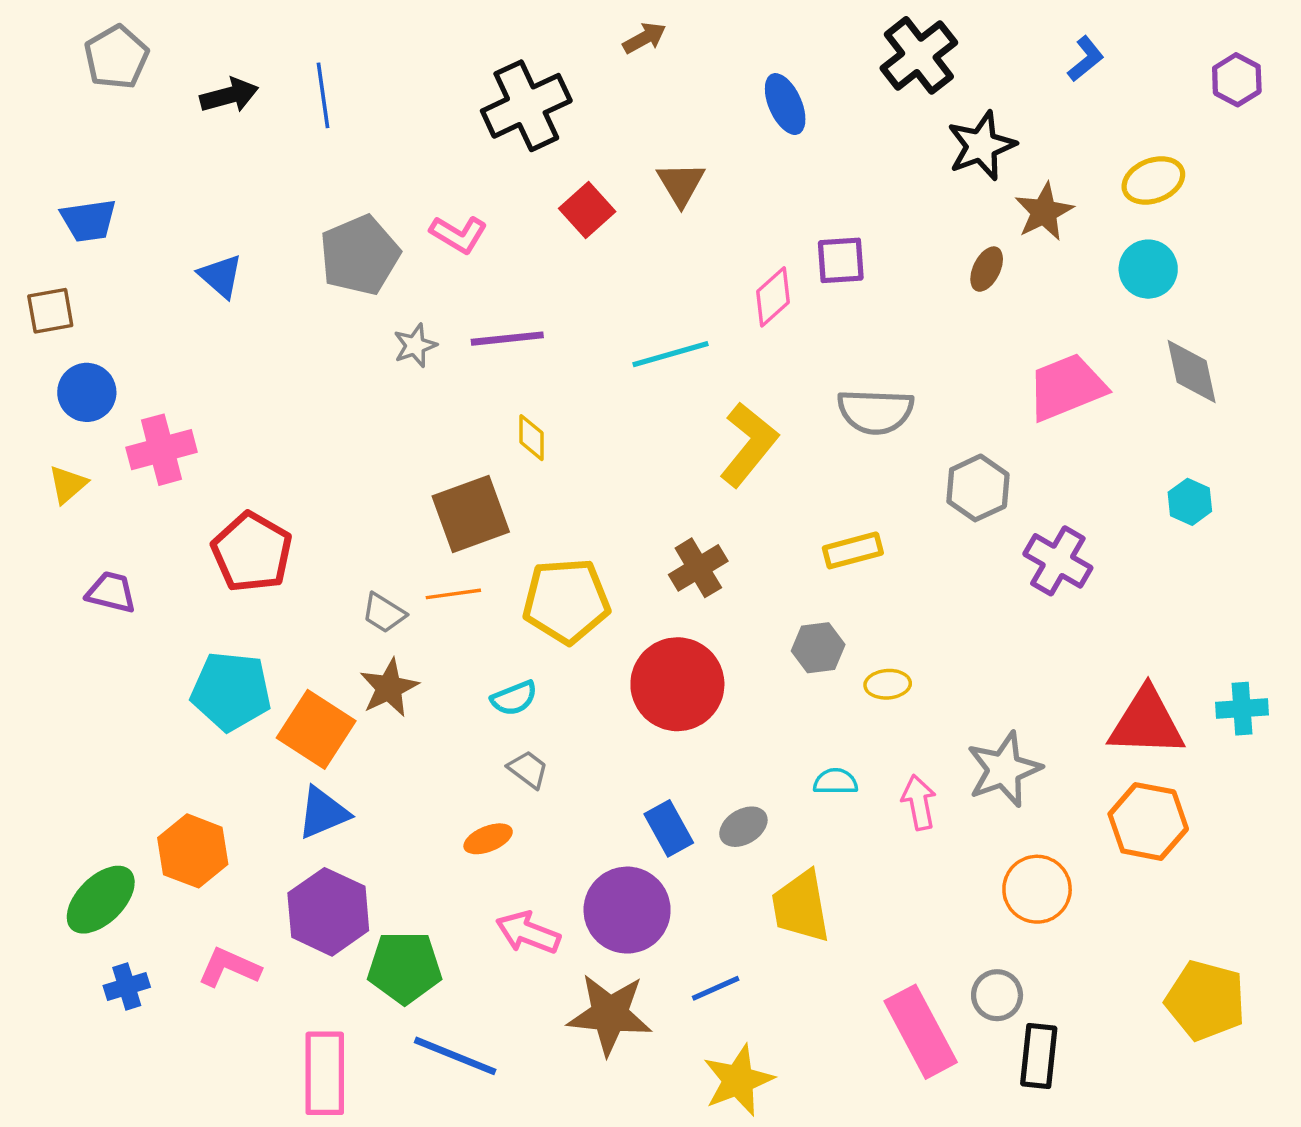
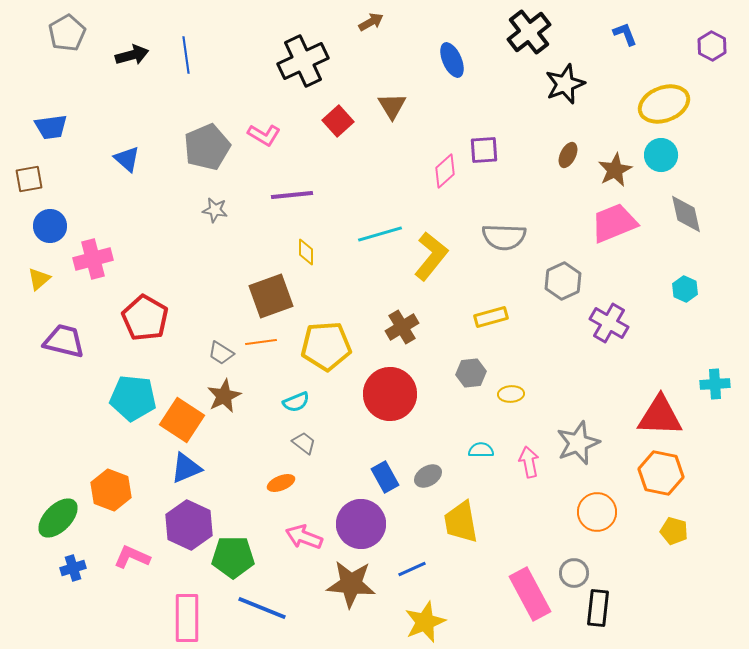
blue L-shape: (1086, 59) -> (625, 34), turned -72
yellow ellipse: (1153, 180) -> (664, 104), size x1.4
brown star: (1044, 212) -> (615, 170), moved
gray star: (415, 345) -> (215, 210), moved, turned 30
cyan line: (670, 354) -> (380, 234), moved
purple trapezoid: (111, 592) -> (64, 341), size x1.4
cyan cross: (1242, 709) -> (715, 384), moved
yellow pentagon: (1206, 1000) -> (674, 531), moved, size x0.6

